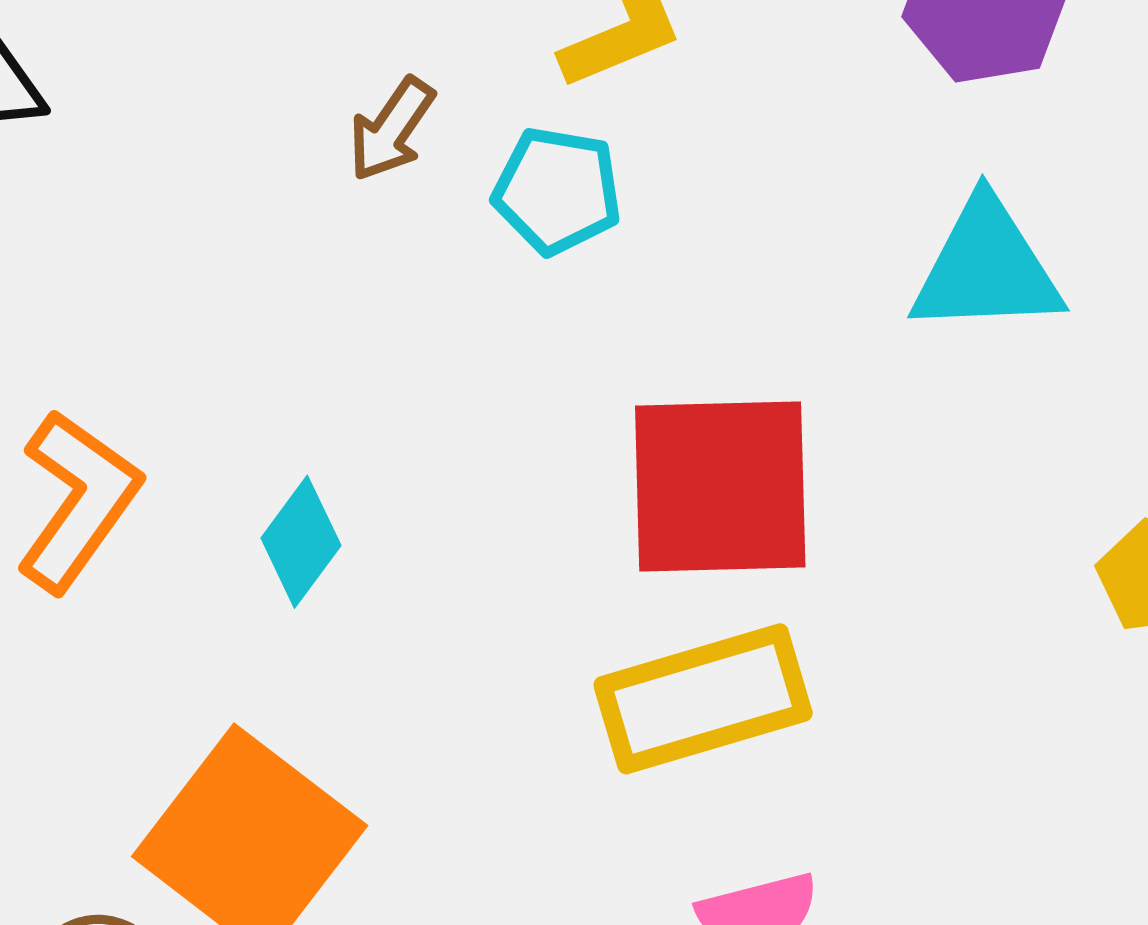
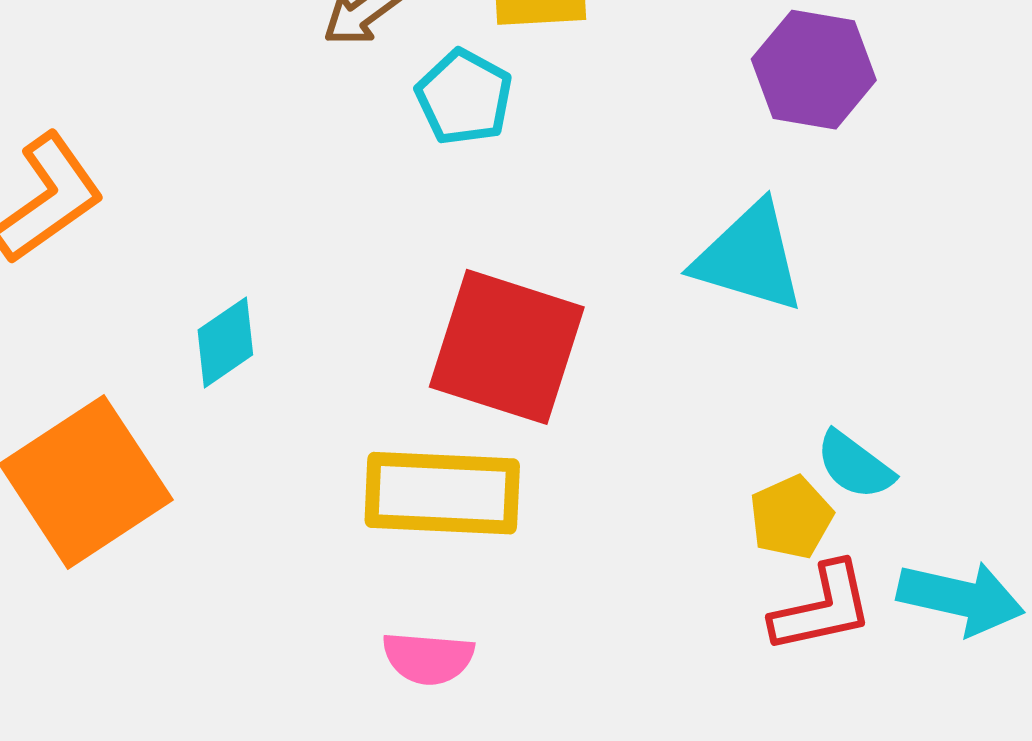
cyan diamond: (301, 542) -> (225, 342), moved

